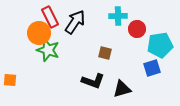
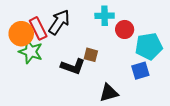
red rectangle: (50, 17) -> (38, 28), moved
black L-shape: (93, 81) -> (73, 66), moved

